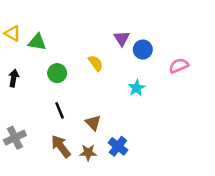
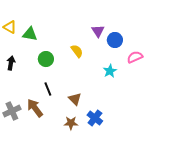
pink semicircle: (179, 66) -> (135, 57), moved
brown arrow: (61, 146) -> (35, 108), moved

